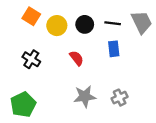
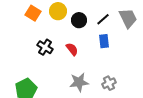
black line: (113, 23) -> (103, 19), turned -48
yellow circle: (57, 26) -> (58, 11), moved
black cross: (31, 59) -> (45, 47), moved

